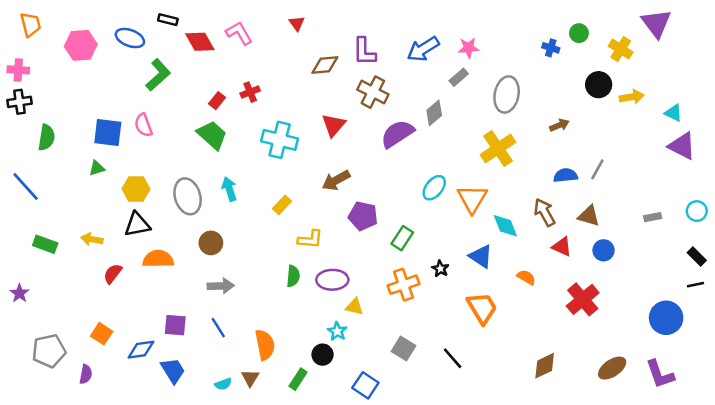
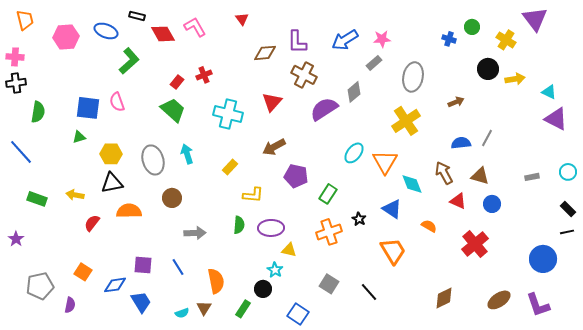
gray arrow: (221, 286) -> (195, 233), moved

